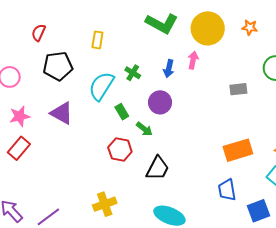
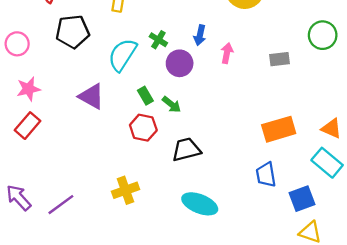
pink arrow: (193, 60) -> (227, 53), moved
purple circle: (160, 102) -> (180, 63), moved
green rectangle: (122, 112) -> (145, 96), moved
purple triangle: (62, 113) -> (91, 96), moved
black trapezoid: (158, 168) -> (186, 150), turned -132

